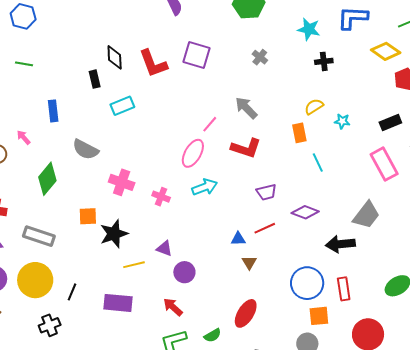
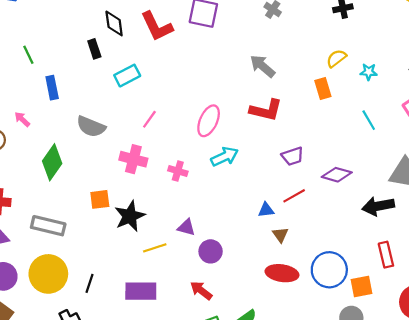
green line: (24, 64) -> (28, 55), moved, turned 60
pink line: (210, 124) -> (149, 119), moved
cyan line: (318, 162) -> (369, 120), moved
blue circle: (307, 283) -> (329, 270), moved
red ellipse: (246, 313) -> (282, 273), moved, turned 72

